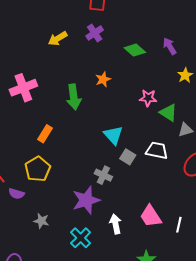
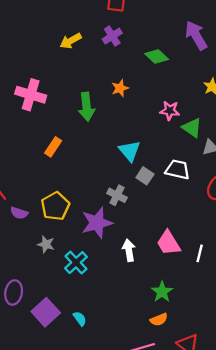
purple arrow: (170, 46) -> (196, 35), moved, size x1.5
pink cross: (23, 88) -> (31, 95), turned 36
yellow pentagon: (38, 169) -> (55, 206), moved
cyan cross: (81, 238) -> (76, 263), moved

